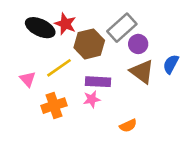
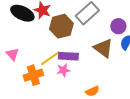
purple circle: (138, 44) -> (118, 26), moved
yellow line: (59, 68) -> (50, 58), moved

